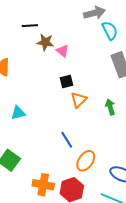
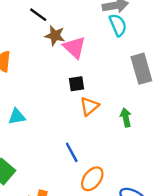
black line: (30, 26) -> (38, 15), turned 35
cyan semicircle: (110, 31) -> (118, 25), moved
pink triangle: (63, 51) -> (74, 47), size x1.5

